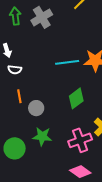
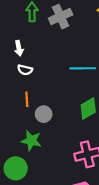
green star: (42, 136) -> (31, 141), moved
green circle: (15, 148) -> (16, 168), moved

